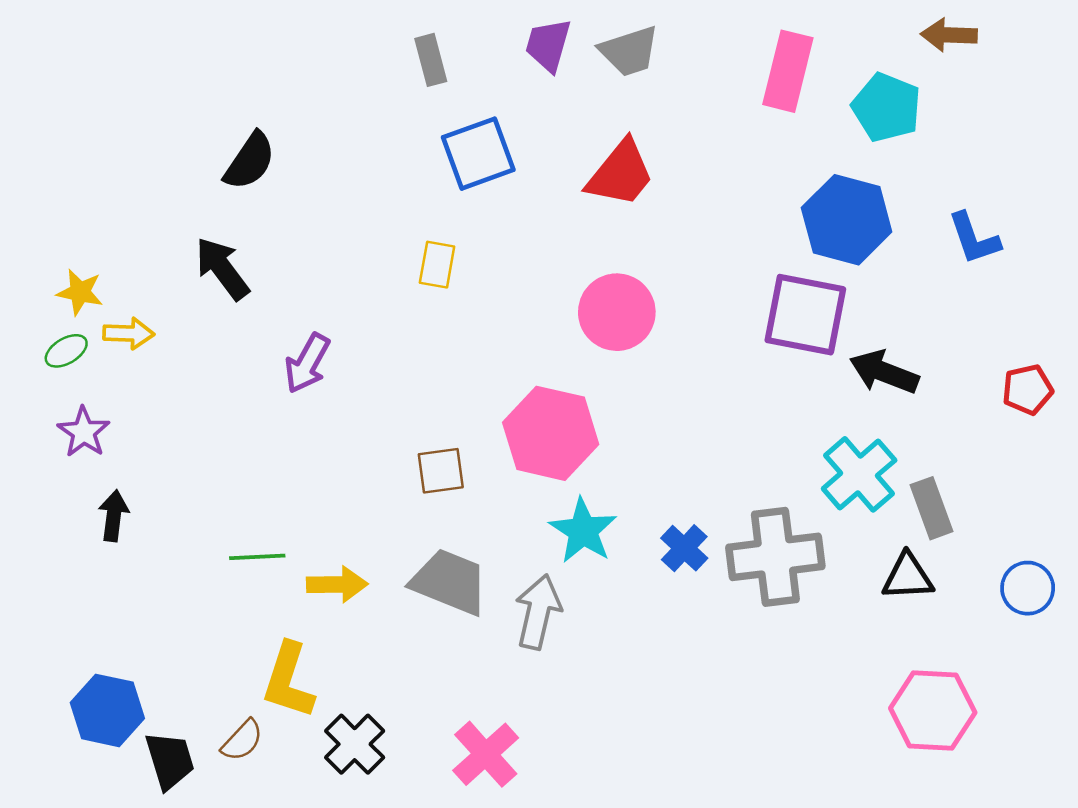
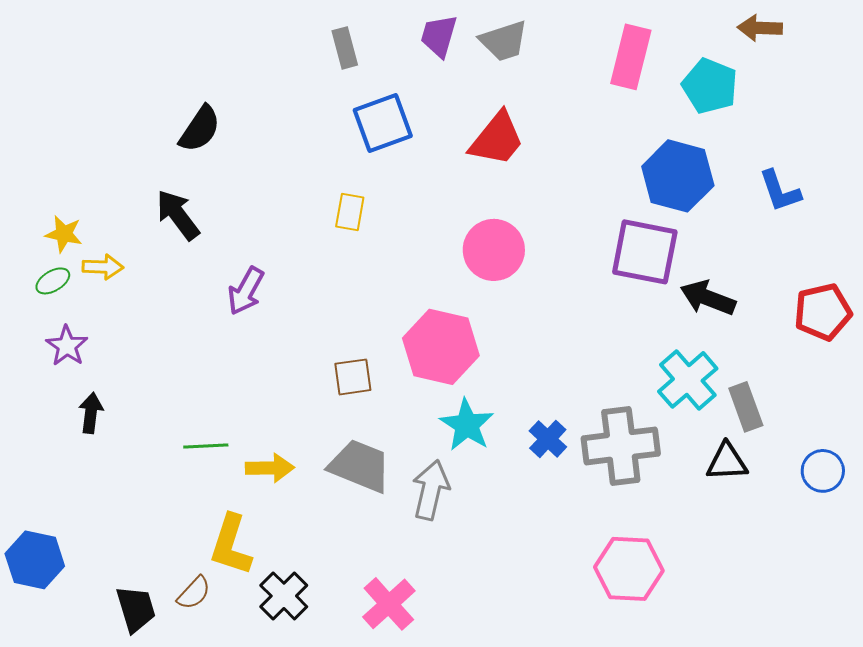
red pentagon: (1028, 390) -> (823, 312), size x1.4
blue hexagon: (107, 710) -> (35, 560), moved
pink hexagon: (933, 710) -> (629, 569), moved

